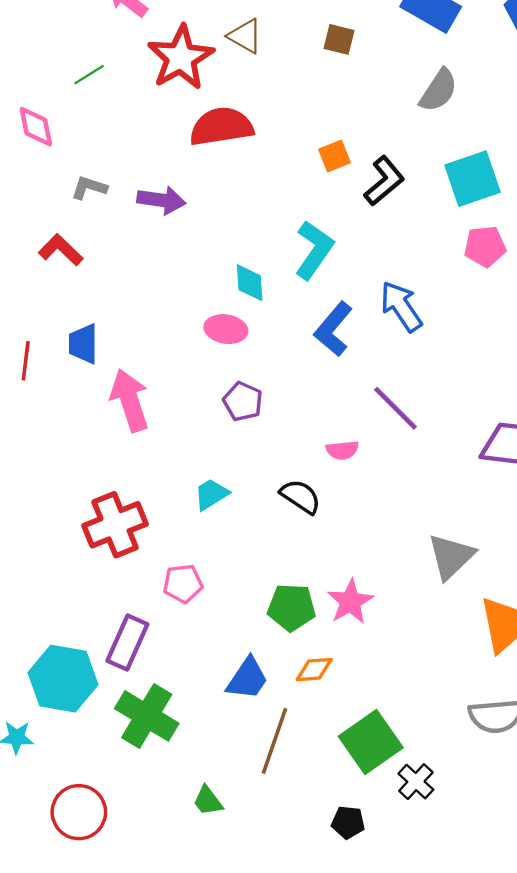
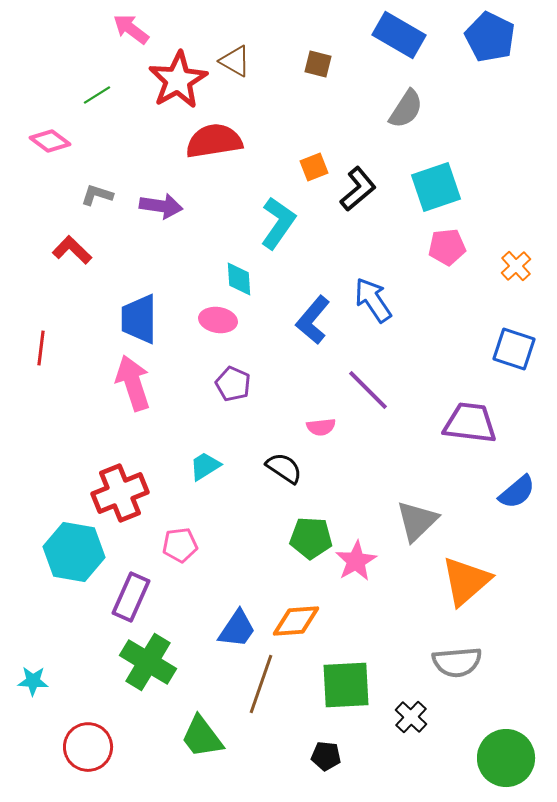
pink diamond: (36, 127) -> (50, 141), turned -42
cyan L-shape: (314, 250) -> (278, 223), moved
blue trapezoid: (83, 344) -> (139, 319), moved, size x1.4
pink star: (350, 602) -> (356, 561), moved
green pentagon: (291, 607) -> (311, 538), moved
orange diamond: (314, 670) -> (296, 621), size x1.4
cyan hexagon: (63, 679) -> (74, 552), moved
green square: (371, 742) -> (346, 685), turned 32
black cross: (416, 782) -> (411, 717), moved
green trapezoid: (208, 801) -> (202, 737), size x1.6

